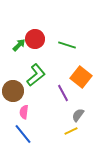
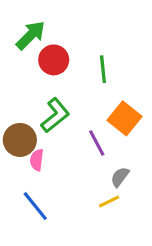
green arrow: (19, 45) -> (31, 35), moved, size x1.5
green line: (67, 45) -> (103, 69), turned 66
pink semicircle: (24, 112) -> (37, 160), moved

